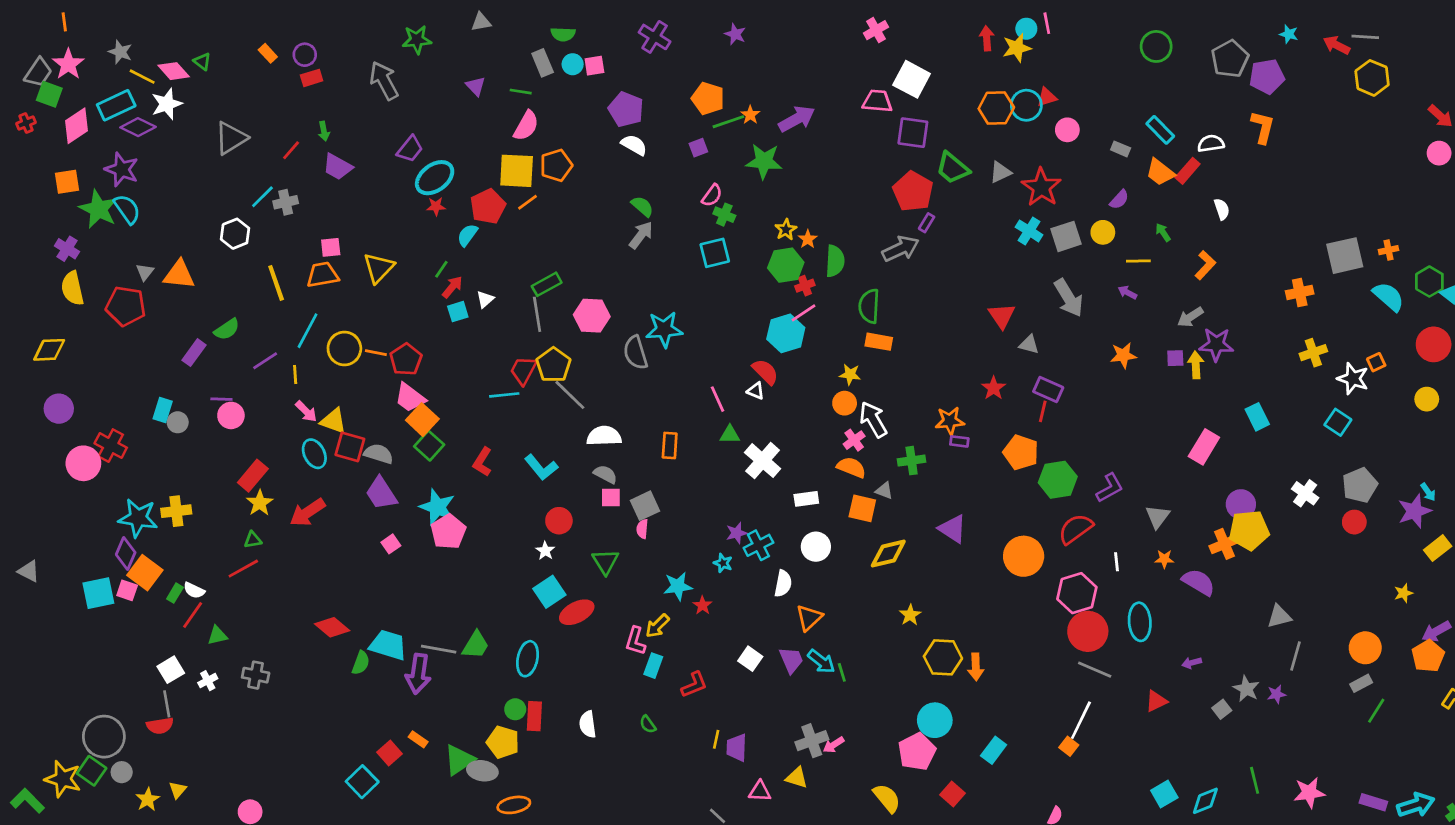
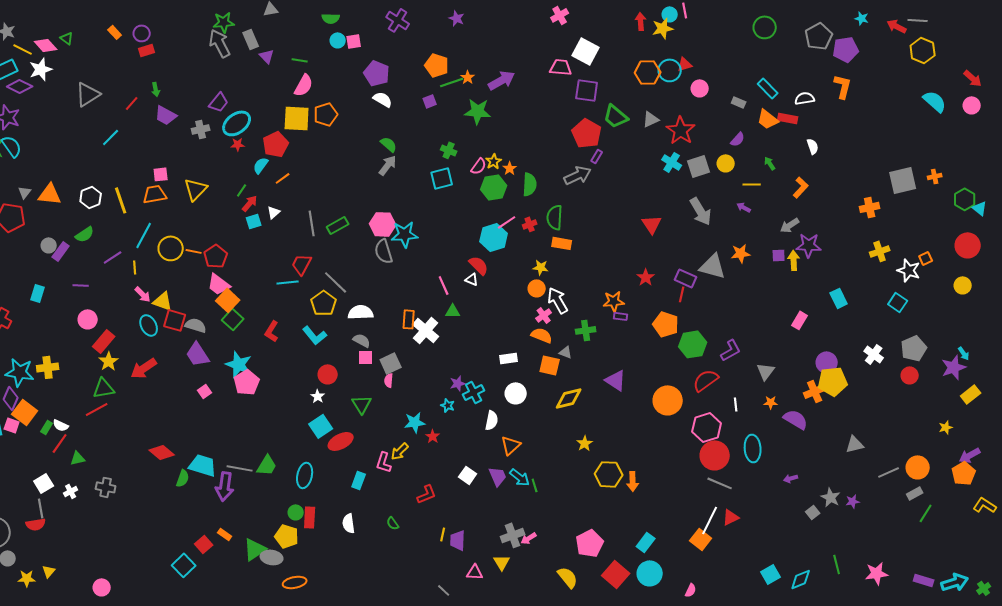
gray rectangle: (543, 63) -> (251, 39), moved
gray arrow: (384, 81) -> (220, 43), moved
red rectangle: (1188, 171) -> (788, 118), turned 60
pink semicircle: (712, 195) -> (479, 166), moved
gray cross: (286, 202) -> (201, 129), moved
orange line: (528, 202) -> (283, 178), moved
white hexagon: (235, 234) -> (91, 197), moved
green rectangle: (547, 284) -> (338, 225), moved
red cross: (805, 286) -> (530, 224), moved
cyan semicircle: (1388, 297) -> (935, 101), moved
pink hexagon: (592, 316) -> (383, 224), moved
gray triangle: (1029, 344) -> (713, 266), moved, size x1.8
yellow pentagon: (553, 365) -> (324, 303), moved
pink circle: (231, 415) -> (88, 319), moved
gray circle: (178, 422) -> (49, 245), moved
pink rectangle: (1204, 447) -> (800, 320), size x0.7
white cross: (763, 461) -> (426, 330), moved
green triangle: (253, 540) -> (104, 388), size x1.6
gray line: (1296, 656) -> (889, 472), moved, turned 50
cyan rectangle: (653, 666) -> (359, 480), moved
red triangle: (1156, 701) -> (731, 517), moved
cyan circle: (935, 720) -> (650, 573), moved
orange square: (1069, 746) -> (701, 539), size x1.5
yellow triangle: (797, 778) -> (502, 562), turned 42
red square: (953, 794) -> (616, 574), size x1.5
yellow star: (148, 799) -> (27, 578), turned 30

